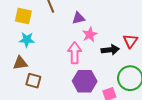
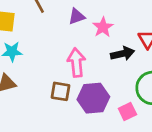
pink star: (90, 34) -> (103, 27), moved
brown square: (33, 81) -> (60, 91), moved

